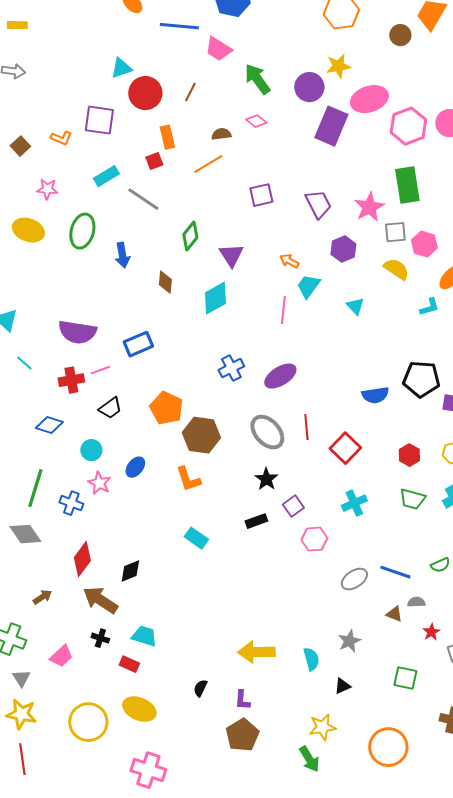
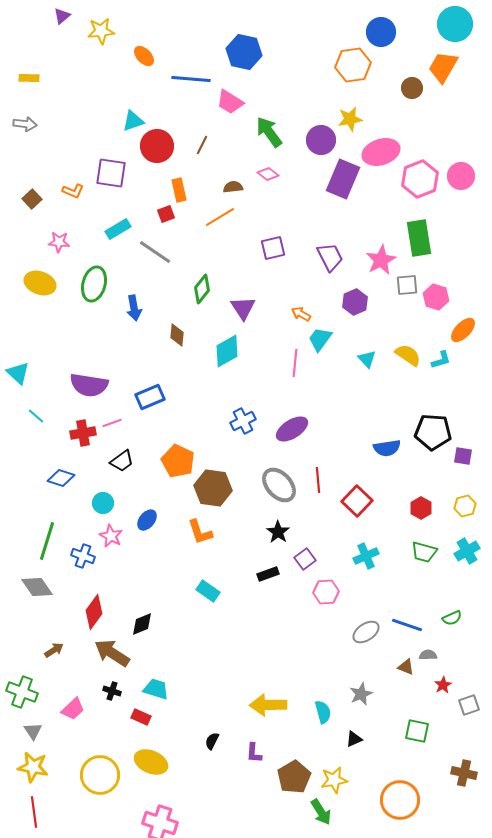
yellow semicircle: (396, 269) -> (408, 355), moved
brown pentagon: (242, 735) -> (294, 777), moved

